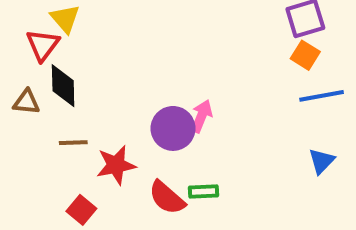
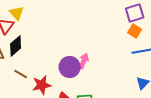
black diamond: (63, 86) -> (16, 46), turned 50
brown line: (73, 143) -> (21, 74), turned 32

